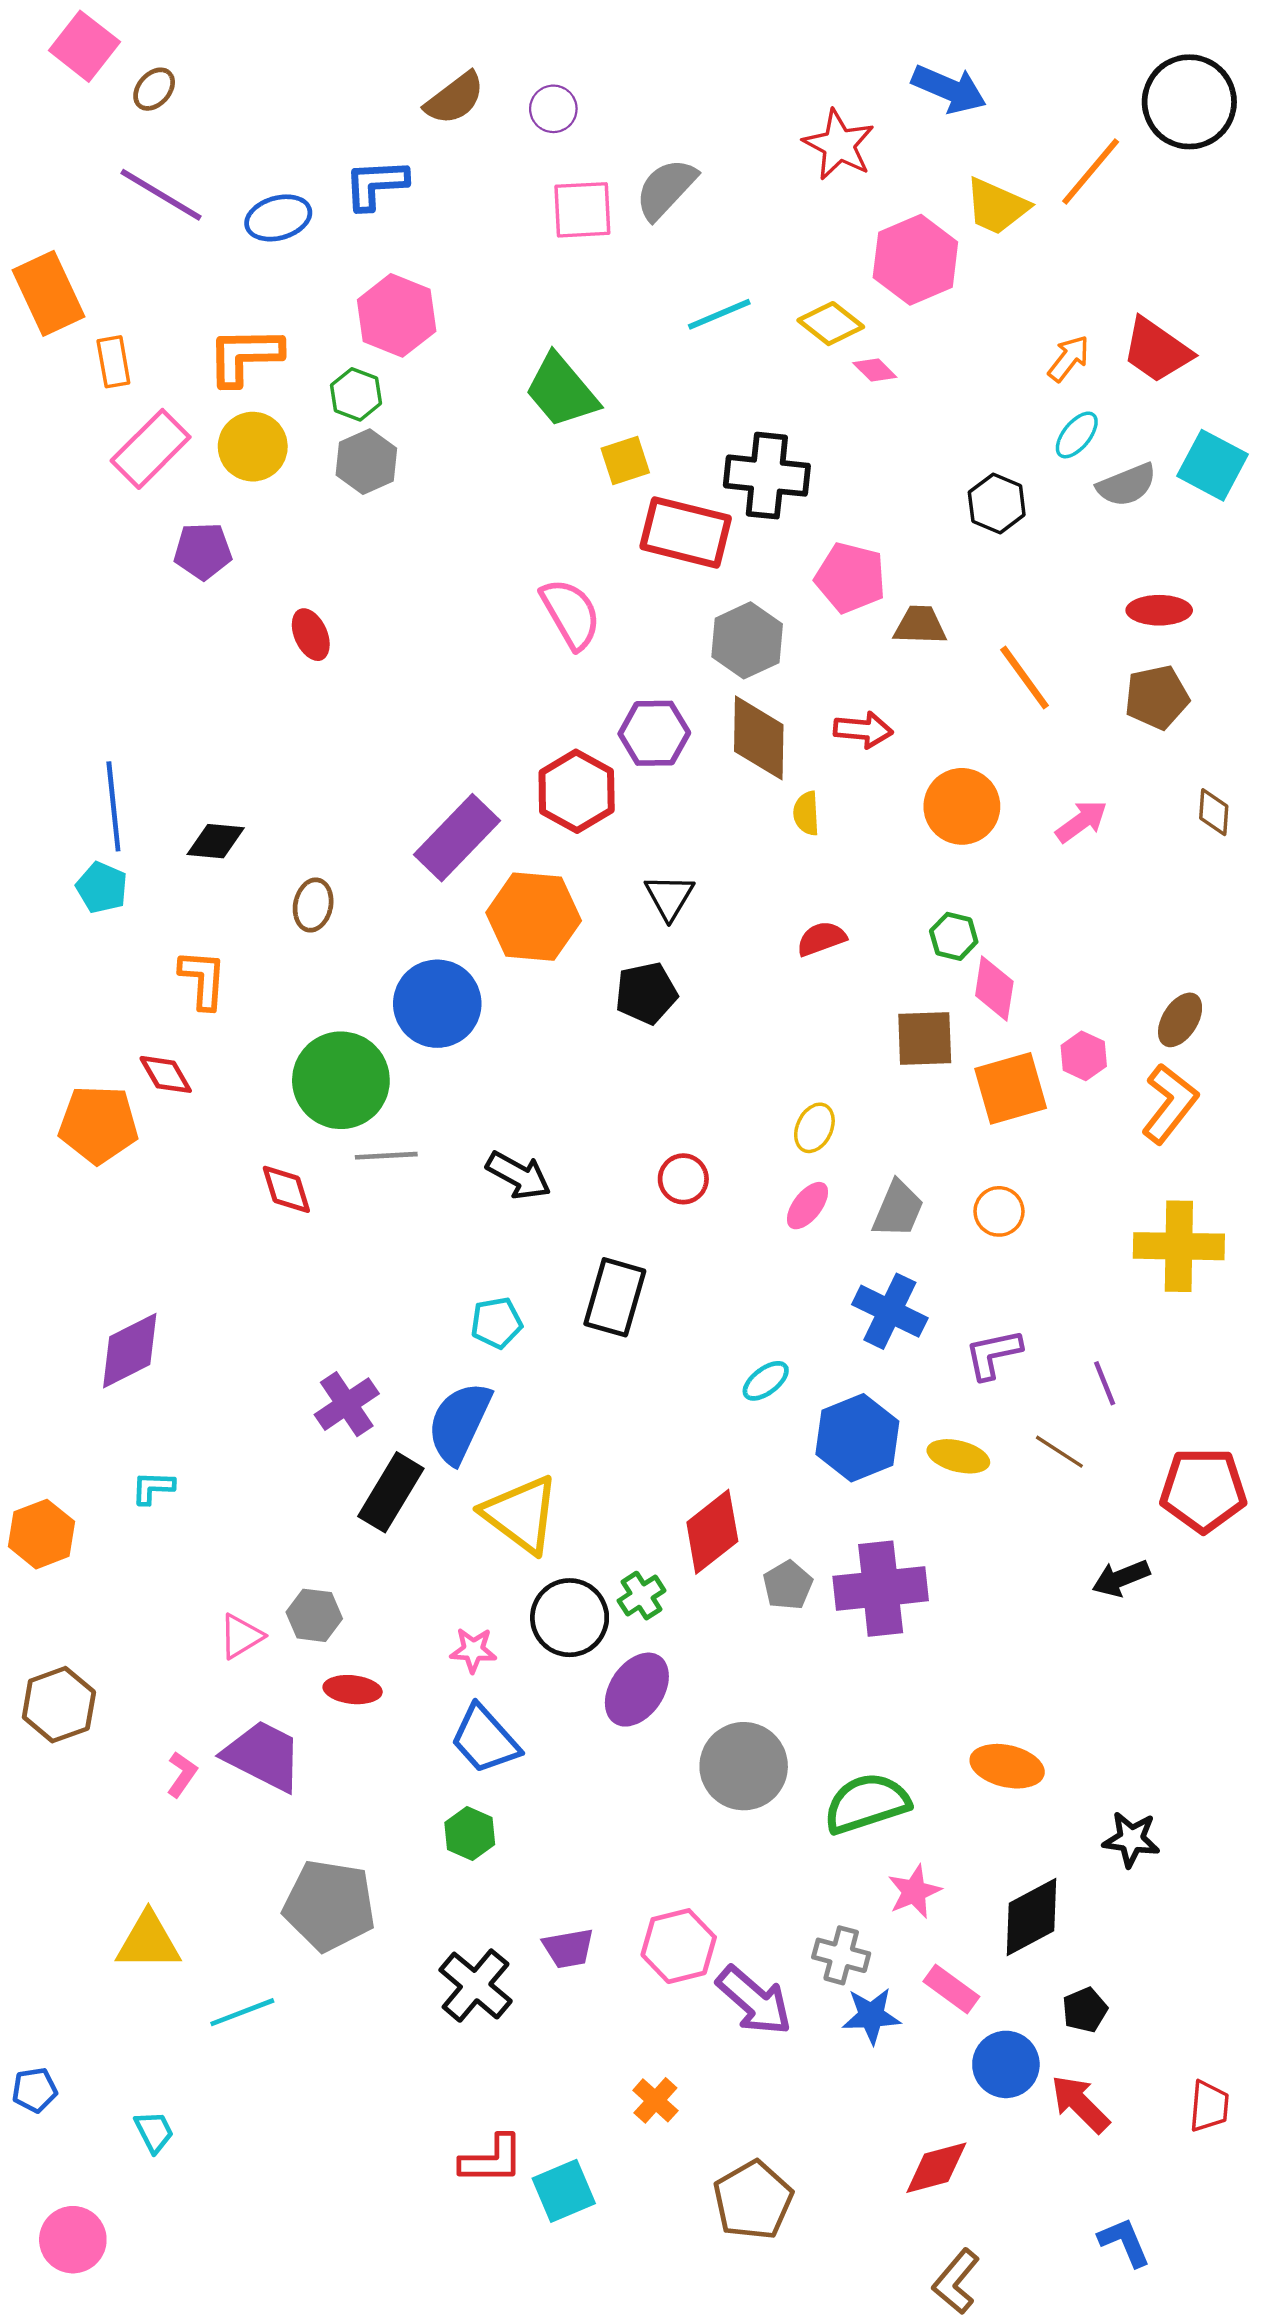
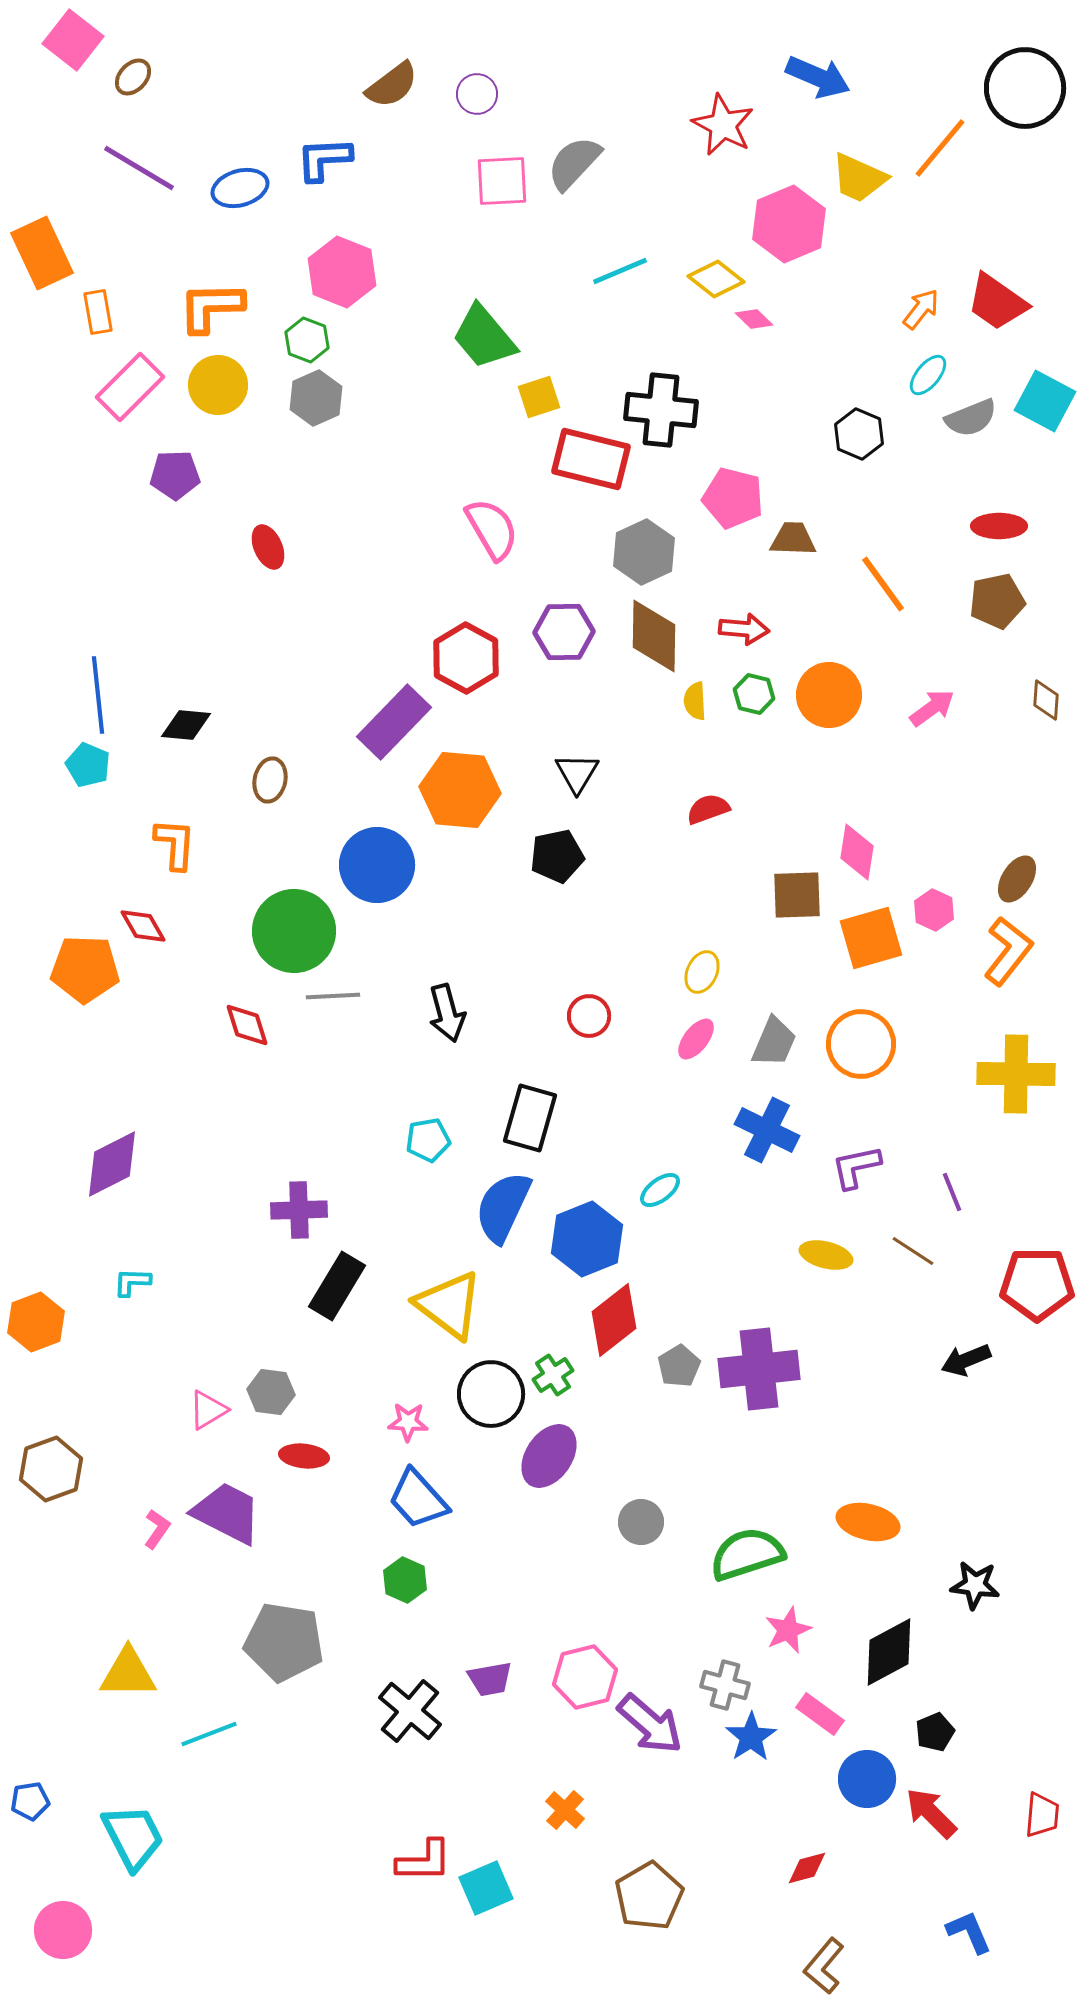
red hexagon: (577, 791) -> (466, 658), moved
green hexagon: (954, 936) -> (754, 694), moved
black arrow: (519, 1175) -> (447, 1013), turned 46
orange circle: (999, 1211) -> (861, 1044), size x1.6
purple cross: (347, 1404) -> (299, 1210), turned 32
blue semicircle: (459, 1423) -> (503, 1207), moved
blue hexagon: (857, 1438) -> (587, 1239), moved
gray circle: (744, 1766) -> (641, 1522), size x0.6
blue star: (871, 2016) -> (751, 1737), turned -30
cyan trapezoid: (154, 2132) -> (133, 1837), size x1.8
red diamond: (936, 2168) -> (807, 1868), size x0.7

